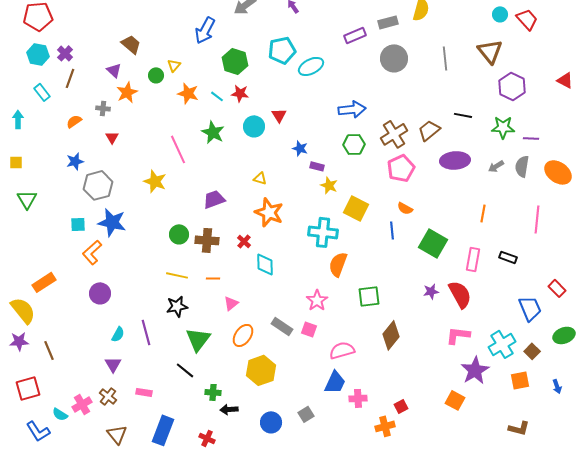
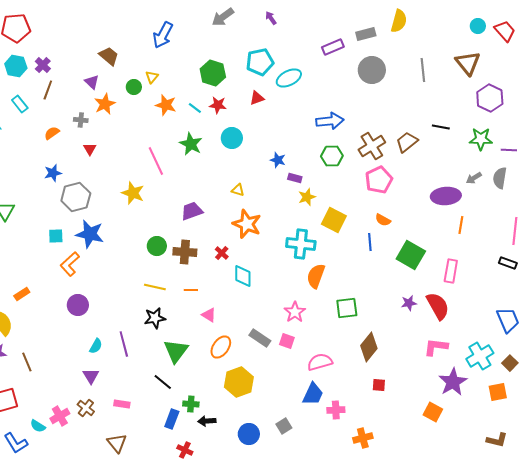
blue arrow: (205, 30) -> (163, 35), moved
red triangle: (279, 115) -> (257, 98), moved, turned 42
purple ellipse: (455, 160) -> (446, 196), moved
yellow star: (329, 185) -> (307, 197), turned 30
black rectangle: (508, 257) -> (508, 263), moved
orange rectangle: (44, 282) -> (22, 294), size x0.7
pink triangle: (231, 303) -> (209, 315), turned -49
red square: (401, 406) -> (379, 385), moved, turned 32
blue rectangle: (163, 430) -> (172, 419), moved, size x0.7
brown triangle: (117, 434) -> (117, 443), moved

